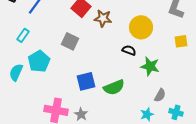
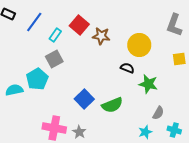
cyan rectangle: (23, 35) -> (55, 35), moved
gray square: (70, 41) -> (54, 59), moved, turned 36
cyan semicircle: (16, 72) -> (14, 90), turned 54
blue square: (86, 81) -> (84, 99), turned -30

